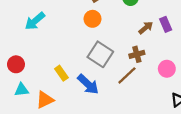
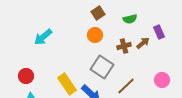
purple rectangle: (166, 24) -> (159, 32), moved
brown cross: (137, 54) -> (124, 46), moved
yellow rectangle: (61, 73) -> (67, 84), size x1.5

